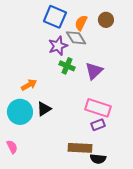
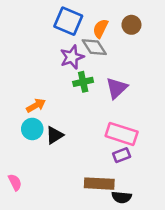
green cross: (67, 66) -> (83, 82), turned -35
cyan circle: (20, 112) -> (32, 129), moved, size x0.7

